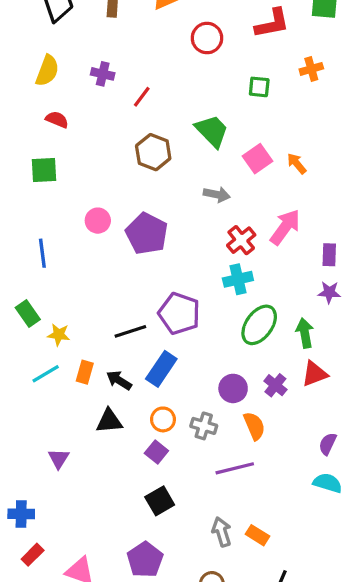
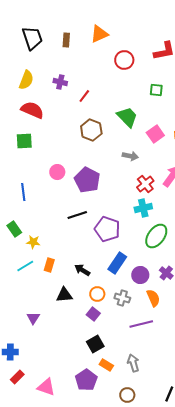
red semicircle: (57, 120) -> (32, 110), size x1.6
black line: (130, 331) -> (77, 215), moved
blue rectangle: (161, 369) -> (117, 263), moved
black arrow: (119, 380) -> (82, 270), moved
orange rectangle: (258, 535) -> (106, 365), moved

